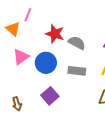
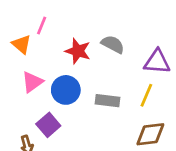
gray semicircle: (77, 43) -> (113, 44), moved
purple square: (50, 96) -> (48, 125), moved

